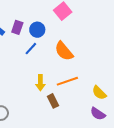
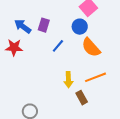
blue circle: (37, 30) -> (80, 27), moved

